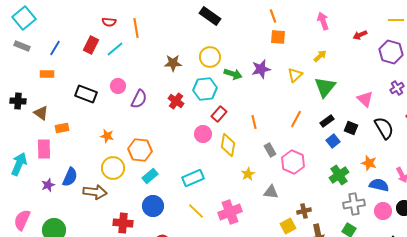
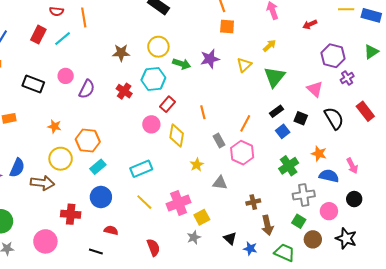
purple hexagon: (391, 52) -> (333, 56), moved
orange line: (296, 119) -> (245, 123), moved
pink circle: (383, 211) -> (329, 211), moved
yellow square: (288, 226) -> (202, 217), moved

